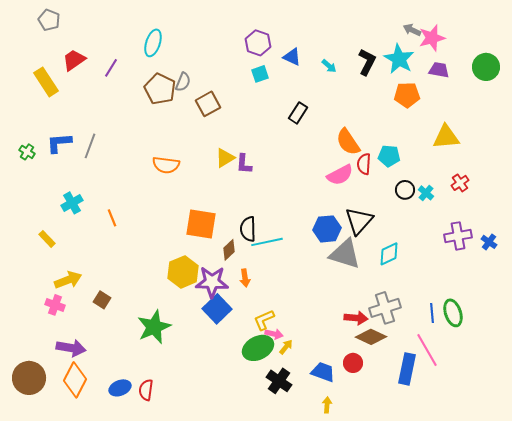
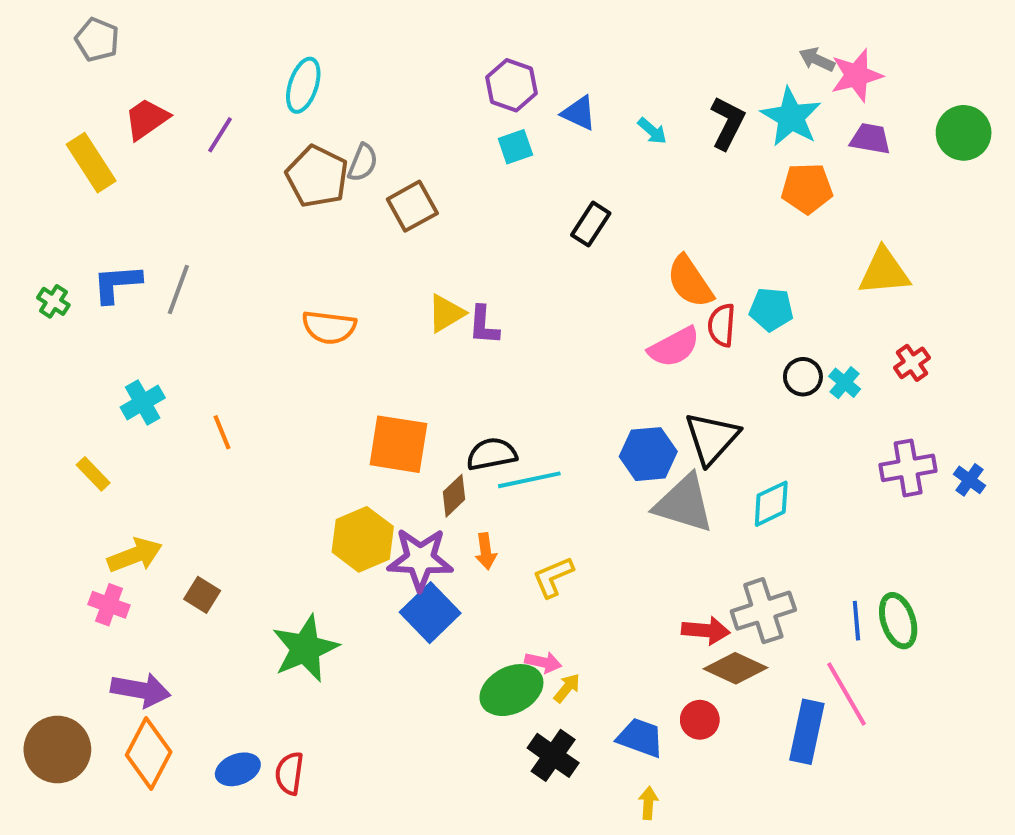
black semicircle: (248, 229) -> (492, 454), turned 80
yellow L-shape: (264, 320) -> (553, 577), moved

